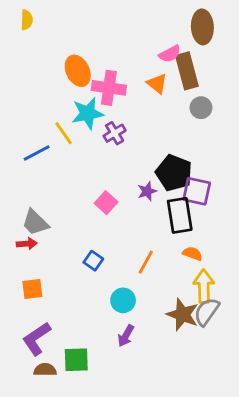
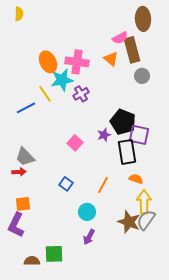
orange ellipse: (78, 71) -> (48, 62), moved
purple L-shape: (37, 339) -> (16, 225), moved, turned -30

